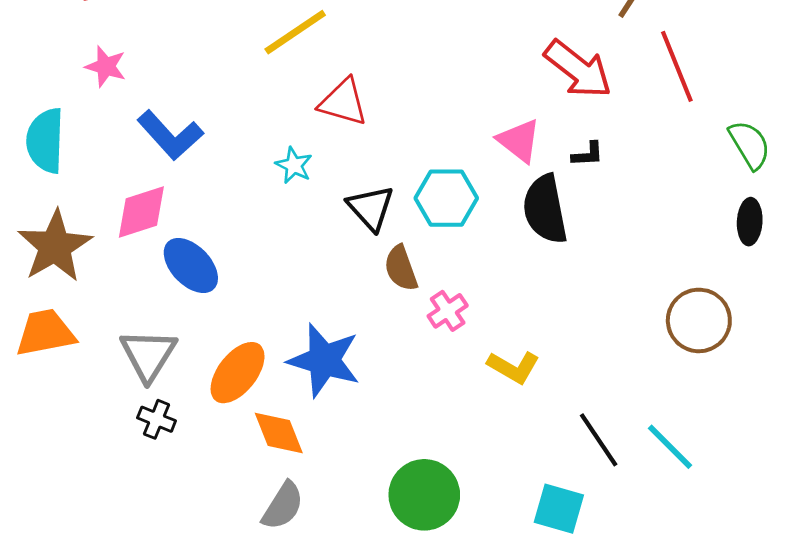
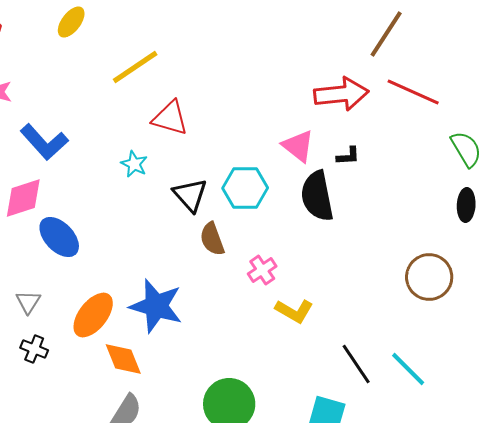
red line: (677, 66) -> (413, 92), turned -44
red arrow: (578, 69) -> (341, 94), turned -44
pink cross: (448, 311) -> (262, 270), moved
gray triangle: (148, 355) -> (28, 302), size x0.6

